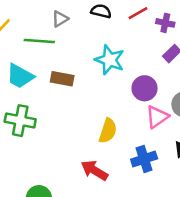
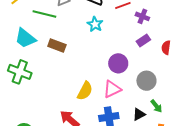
cyan star: (110, 60) -> (95, 24), moved, size x0.7
pink triangle: (157, 117) -> (112, 89), moved

